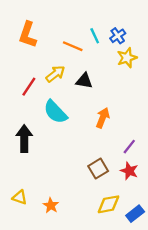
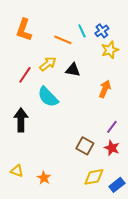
orange arrow: (103, 118) -> (105, 89), moved
brown square: (98, 169) -> (85, 146), turned -30

